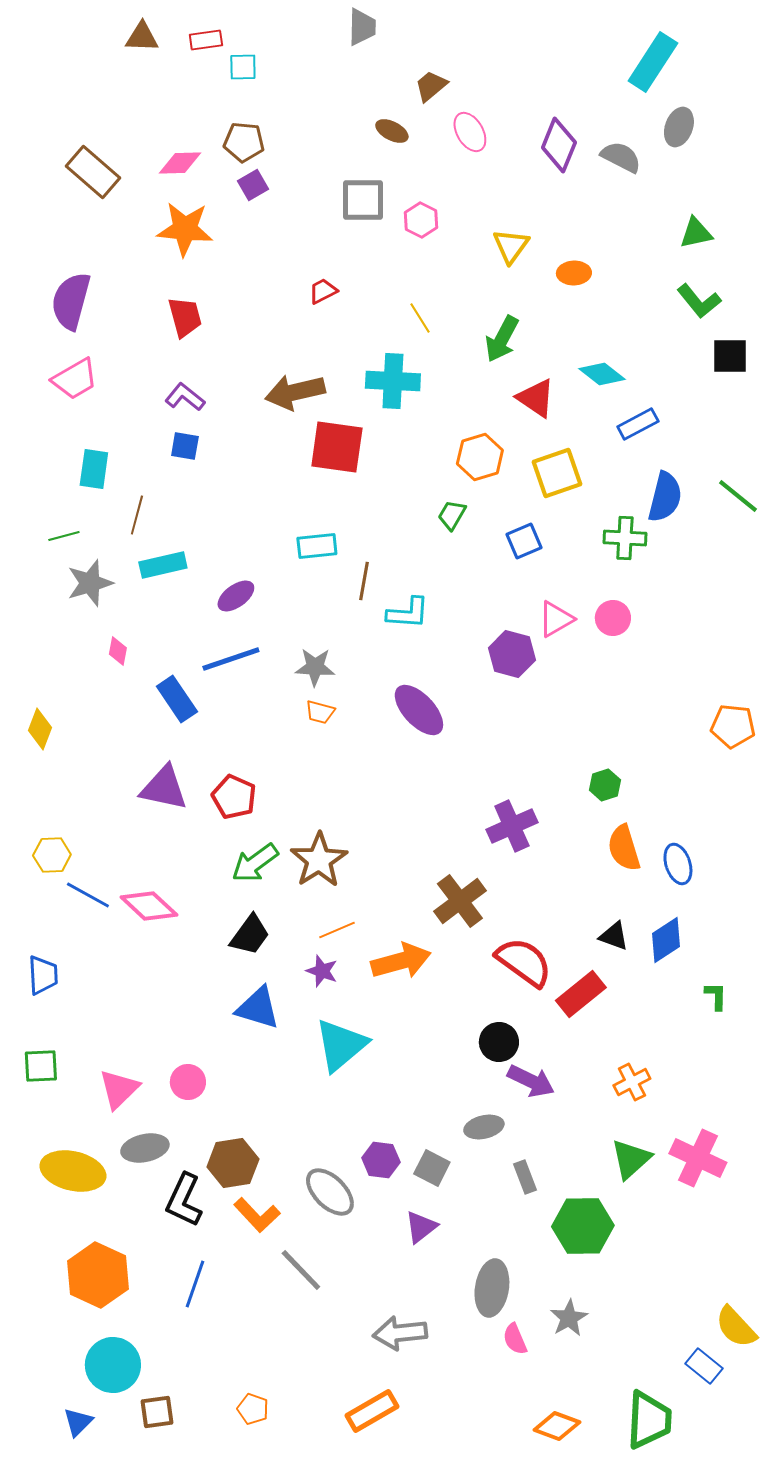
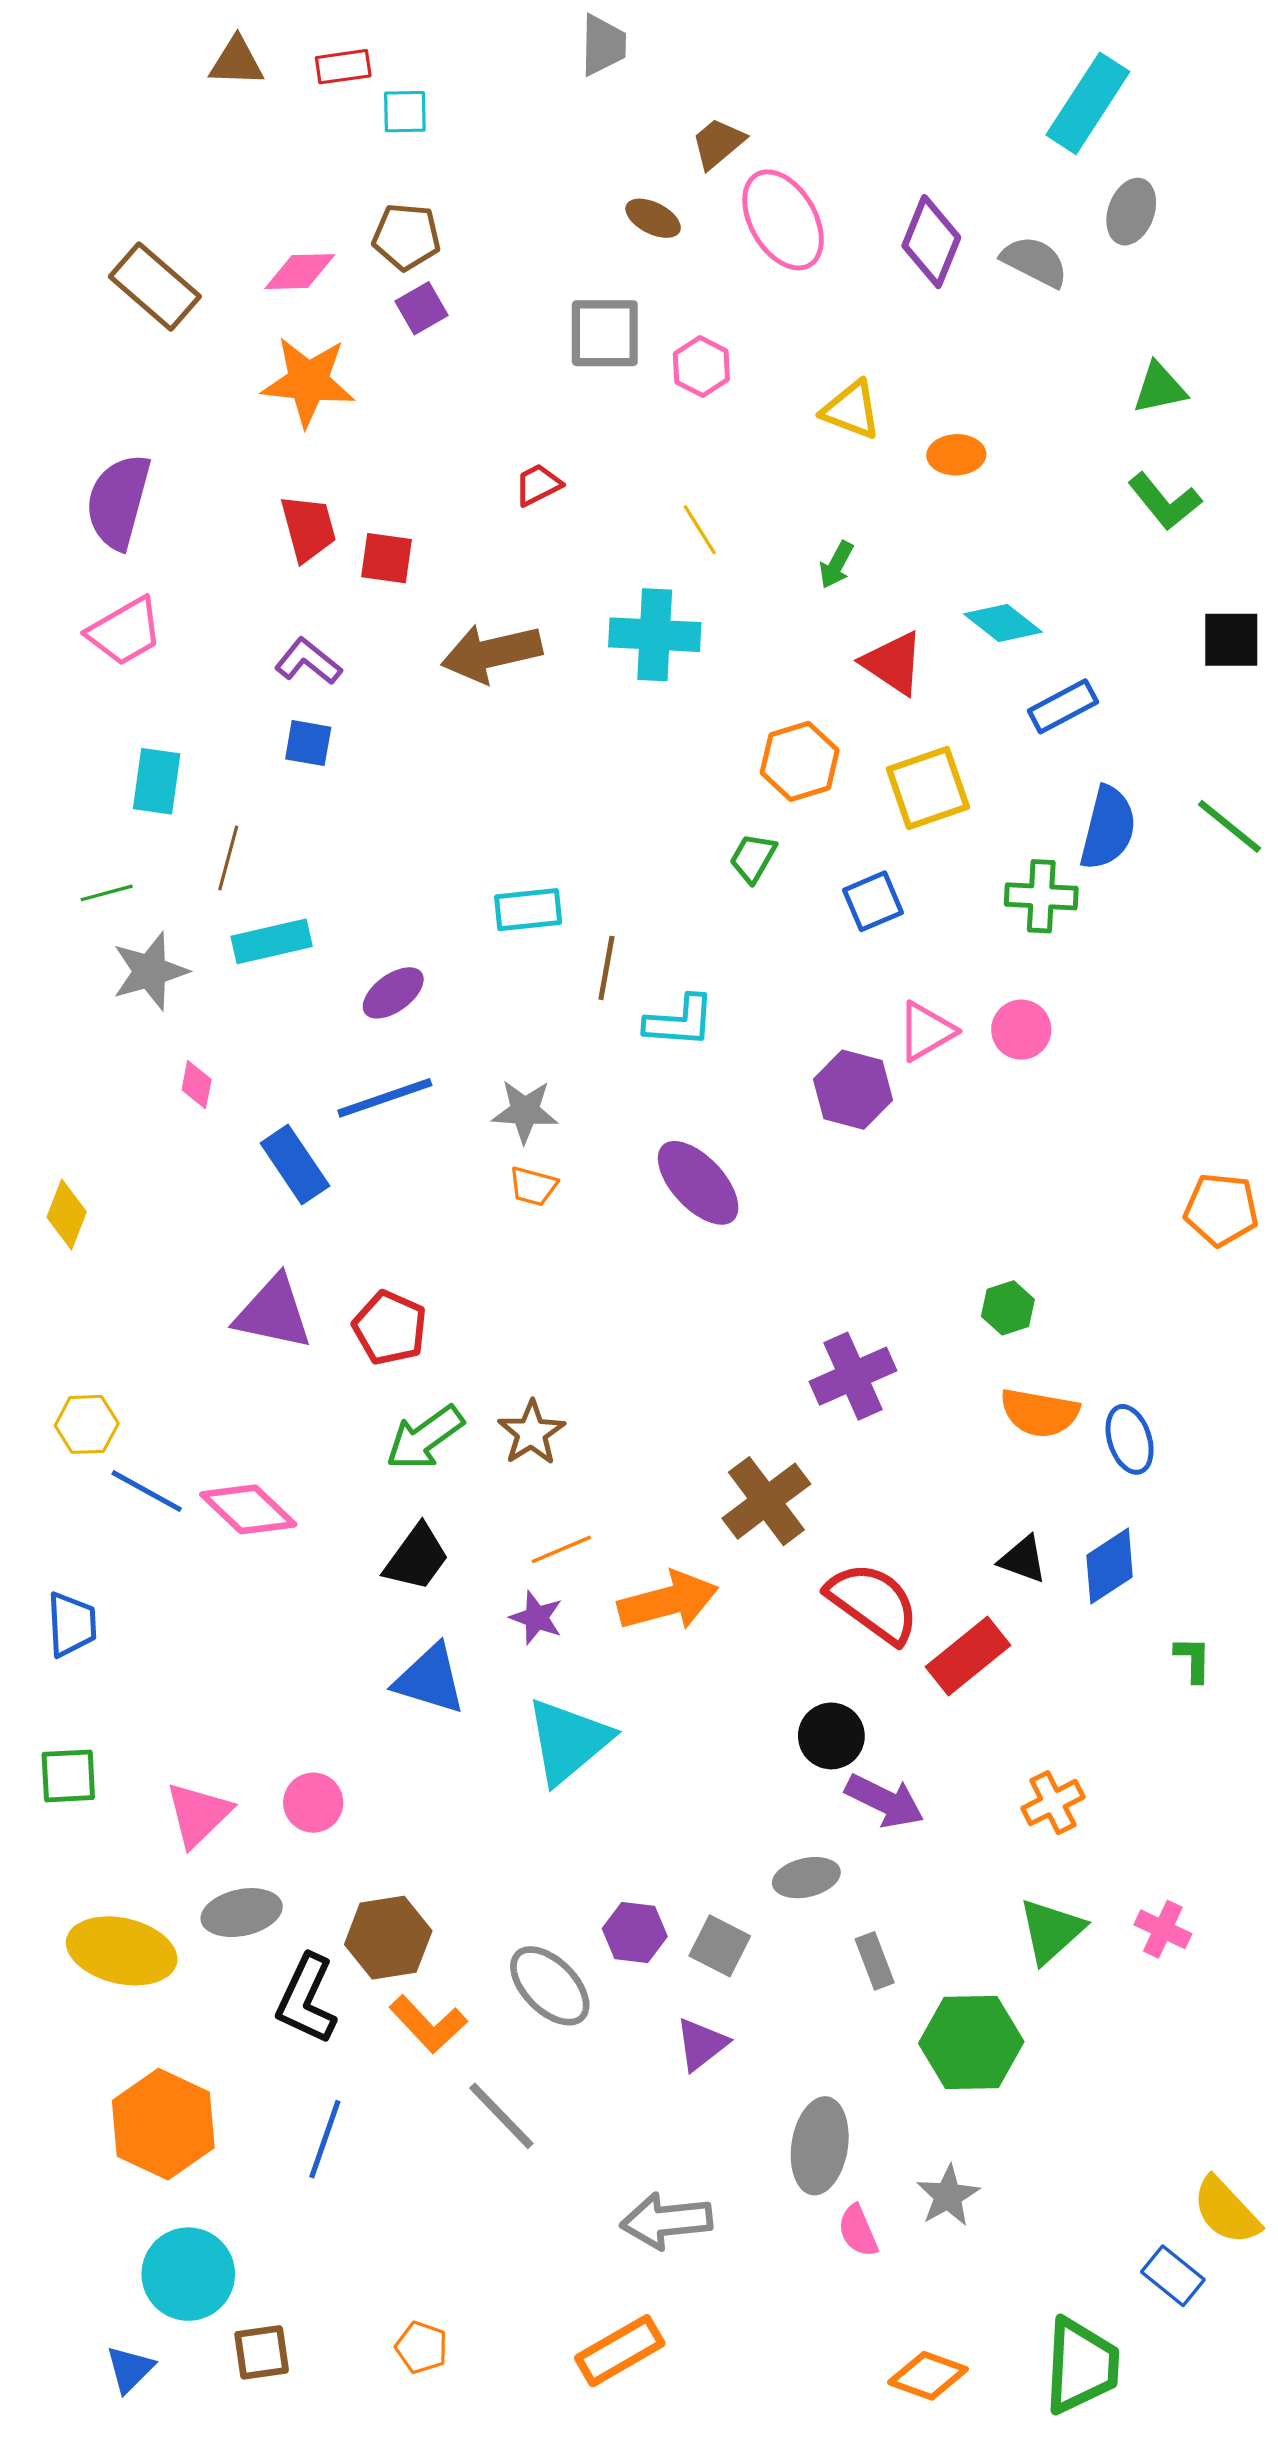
pink ellipse: (470, 132) -> (783, 220), size x1.5
yellow triangle: (511, 246) -> (851, 410), turned -45
green arrow: (502, 339) -> (836, 565), size x0.6
black square: (730, 356) -> (1231, 640), moved
red square: (337, 447) -> (387, 558), moved, size x0.6
orange semicircle: (624, 848) -> (1040, 1413), turned -63
brown star: (319, 860) -> (531, 1433), size x0.7
pink cross: (698, 1158) -> (1163, 1929), size x0.6

